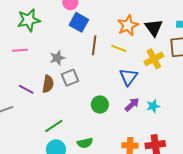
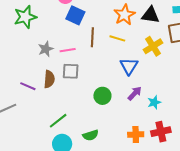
black triangle: (154, 28) -> (150, 15), turned -42
pink line: (20, 50) -> (68, 50), moved
gray star: (57, 58) -> (46, 49), moved
gray square: (70, 78) -> (71, 71), turned 30
cyan star: (153, 106) -> (154, 102), moved

